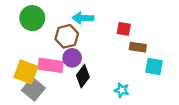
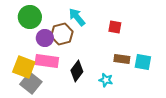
cyan arrow: (83, 18) -> (77, 17), turned 48
brown rectangle: (138, 47) -> (122, 59), moved
purple circle: (72, 58) -> (45, 38), moved
cyan star: (122, 90) -> (106, 80), moved

